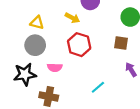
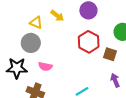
yellow arrow: (72, 18) -> (57, 16), moved
red hexagon: (79, 45) -> (89, 42), moved

